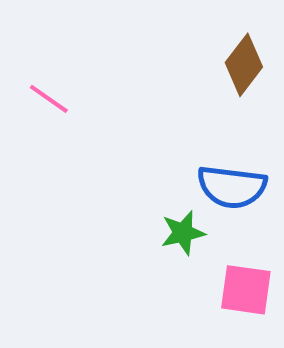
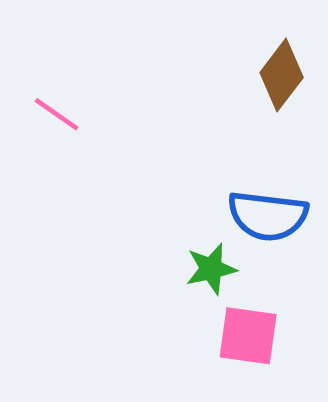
pink square: (246, 290) -> (248, 336), moved

